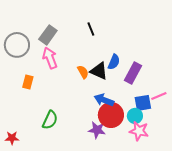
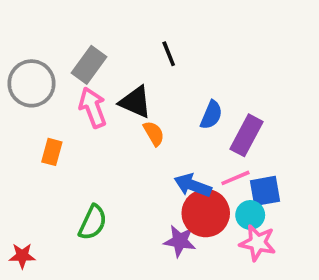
black triangle: (99, 71) -> (135, 102), moved
pink line: (159, 96) -> (235, 178), moved

